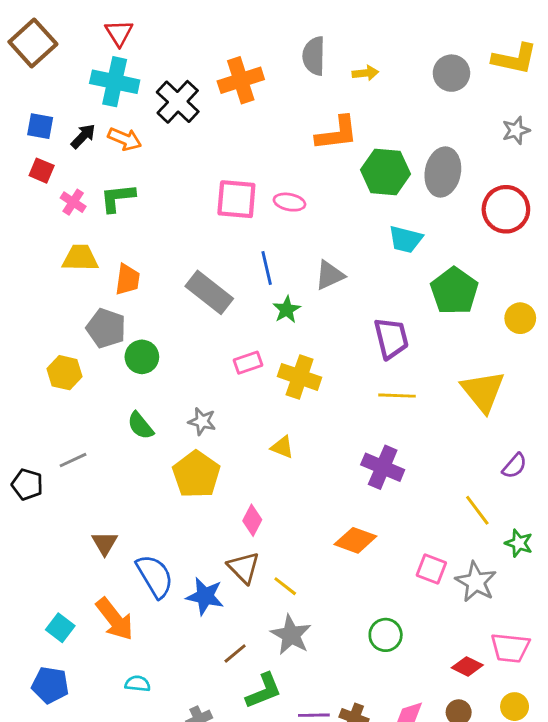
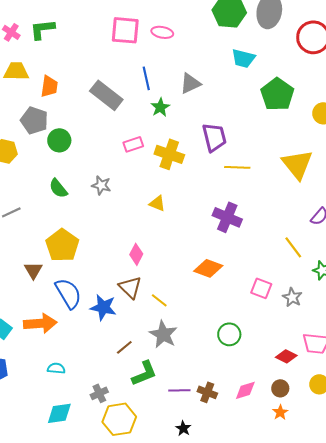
purple trapezoid: (391, 338) -> (214, 137), moved
yellow pentagon: (196, 474) -> (62, 245), moved
gray star: (476, 582) -> (292, 297), size x0.7
orange arrow: (115, 619) -> (40, 323), turned -56

